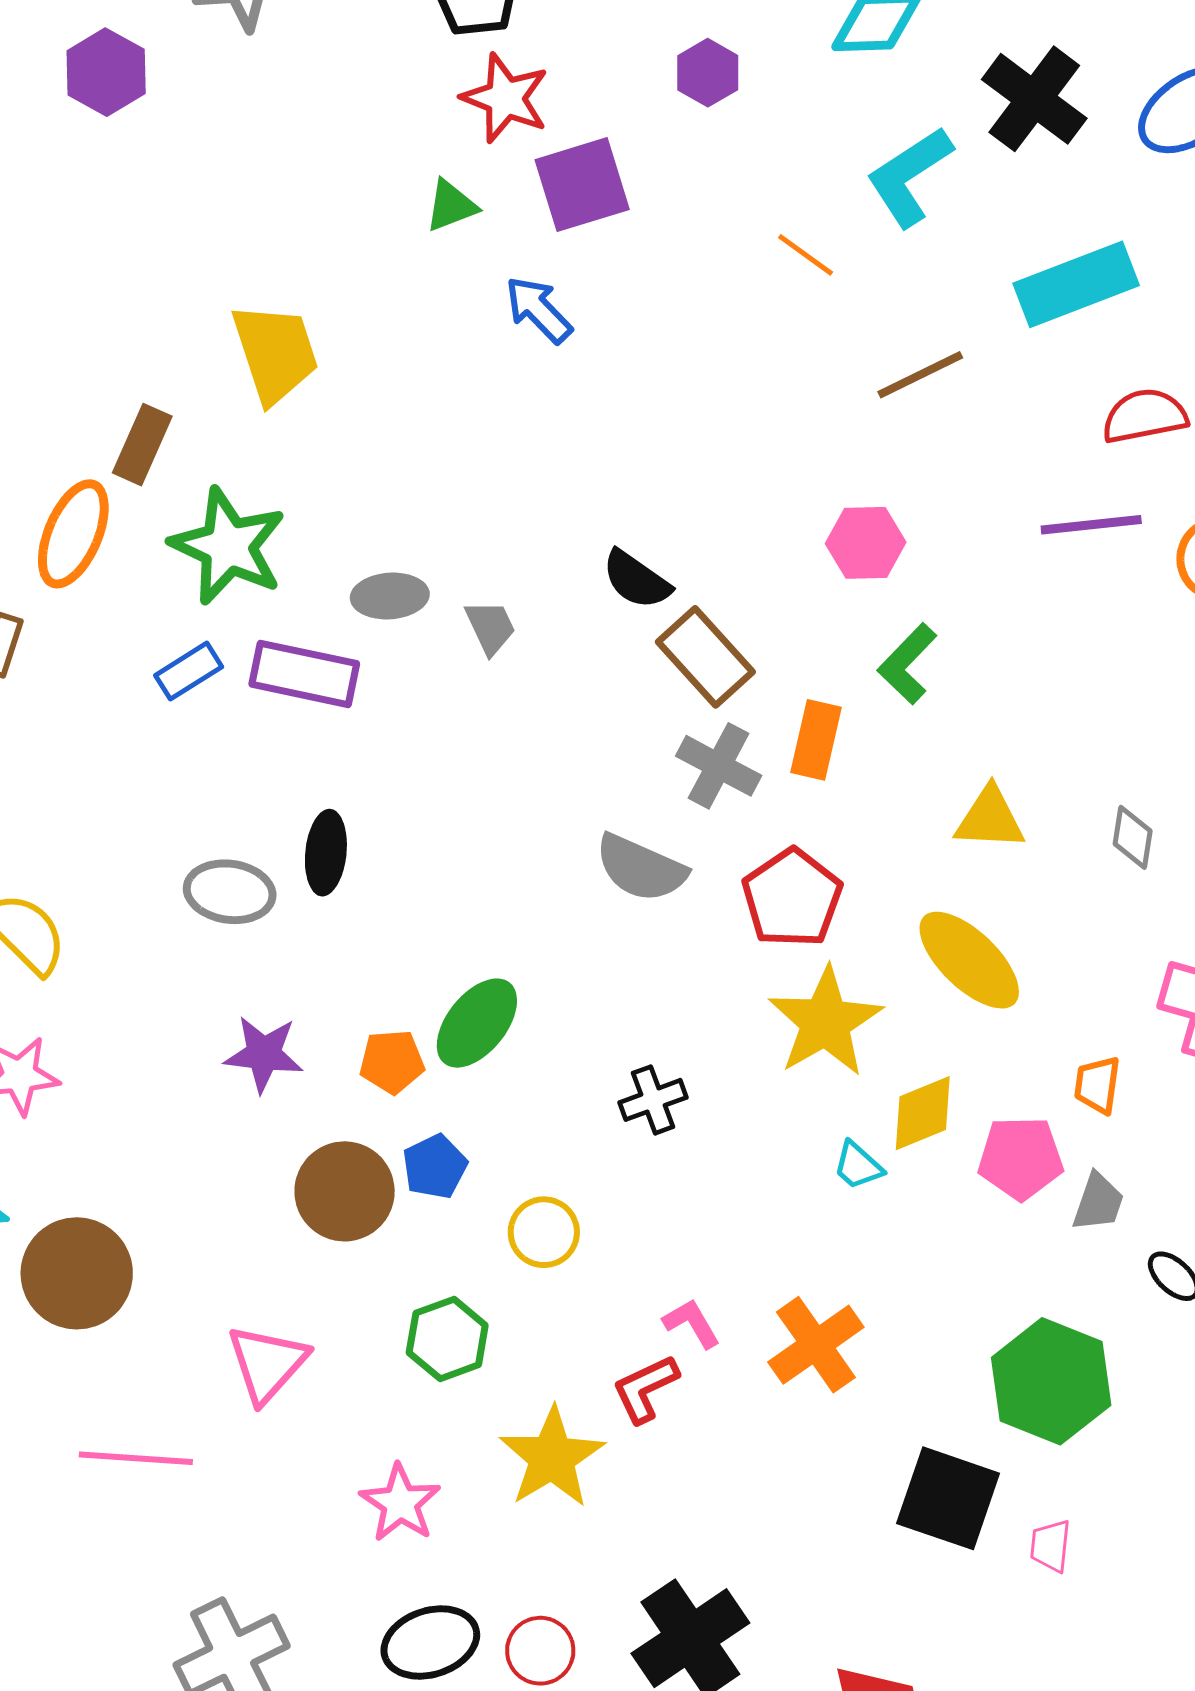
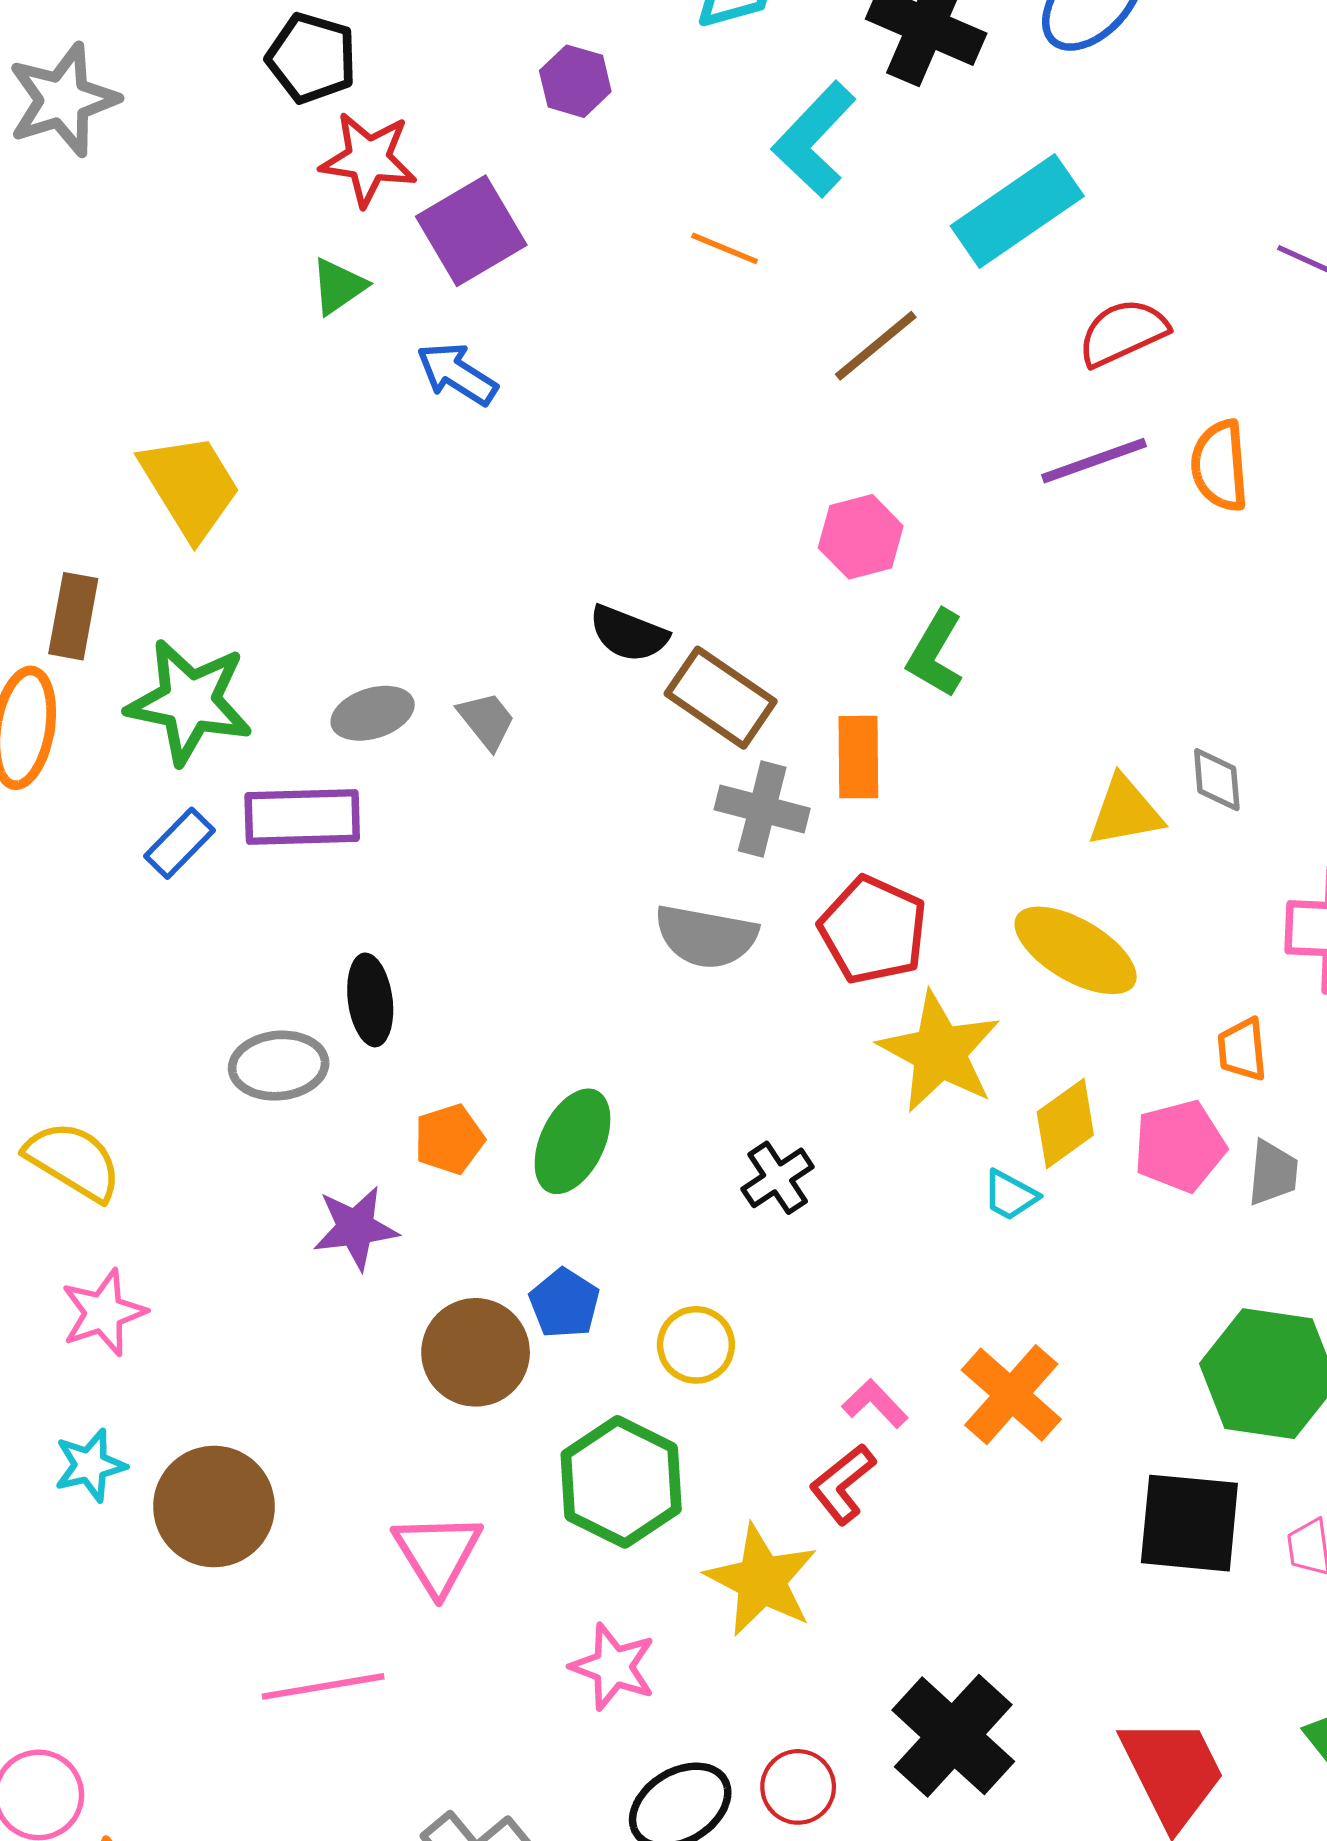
yellow triangle: (990, 819) -> (1125, 812), moved
orange pentagon: (392, 1062) -> (449, 1139), moved
green hexagon: (447, 1339) -> (621, 1482), size x1.4

